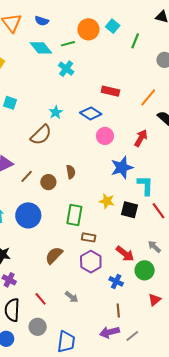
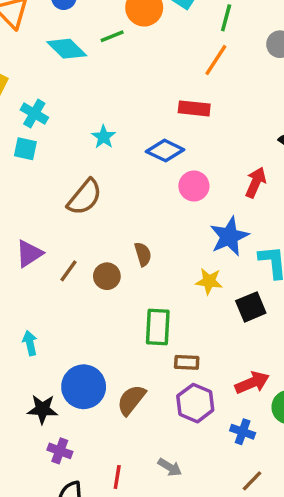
cyan cross: (66, 69) -> (34, 114), moved
orange line: (148, 97) -> (216, 60), moved
cyan star: (56, 112) -> (104, 137), moved
yellow star: (107, 201) -> (209, 281), moved
black square: (130, 210) -> (251, 307), turned -30
blue circle: (28, 215) -> (84, 387), moved
red arrow: (125, 254) -> (252, 383), turned -54
red line: (41, 299) -> (117, 477), turned 56
brown line: (118, 310) -> (252, 481), turned 56

